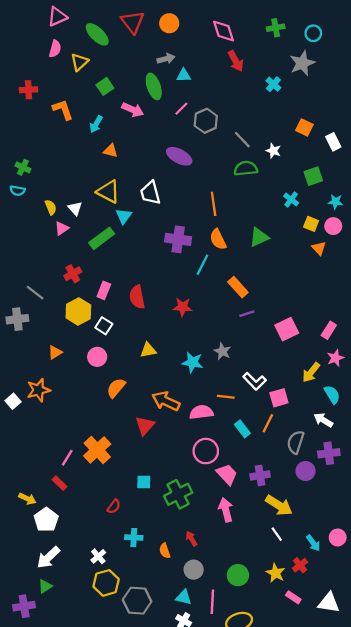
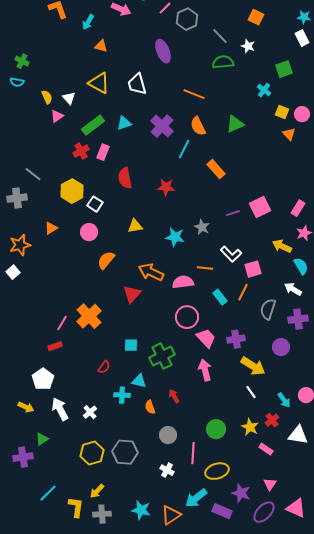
orange square: (304, 127) -> (256, 17), moved
purple ellipse: (179, 156) -> (163, 51), turned 40
cyan star: (335, 202) -> (304, 17), moved
orange line: (214, 204) -> (194, 94), turned -60
cyan triangle: (124, 216) -> (124, 123), moved, turned 35
purple cross: (178, 239) -> (162, 126), turned 35
red cross: (73, 274) -> (81, 151), moved
pink rectangle: (104, 290) -> (103, 152), moved
purple line: (247, 314) -> (233, 213), moved
yellow arrow: (311, 372) -> (282, 246), turned 78
orange star: (38, 390) -> (20, 245), moved
purple circle: (306, 471) -> (281, 347), moved
red rectangle: (60, 483) -> (55, 346), turned -64
yellow arrow: (27, 499) -> (26, 407), moved
white arrow: (48, 557) -> (60, 409), moved, turned 105
gray circle: (194, 570) -> (168, 435), moved
yellow hexagon: (106, 583) -> (92, 453), moved
cyan triangle: (184, 597) -> (139, 381), moved
white triangle: (329, 603) -> (298, 435), moved

